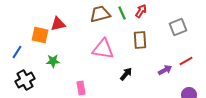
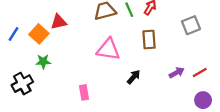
orange square: (40, 35) -> (39, 34), turned 30
blue line: (17, 52) -> (13, 34), moved
green star: (53, 61) -> (43, 62), moved
red line: (186, 61) -> (200, 73), moved

